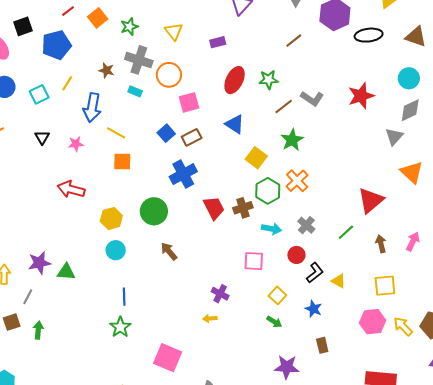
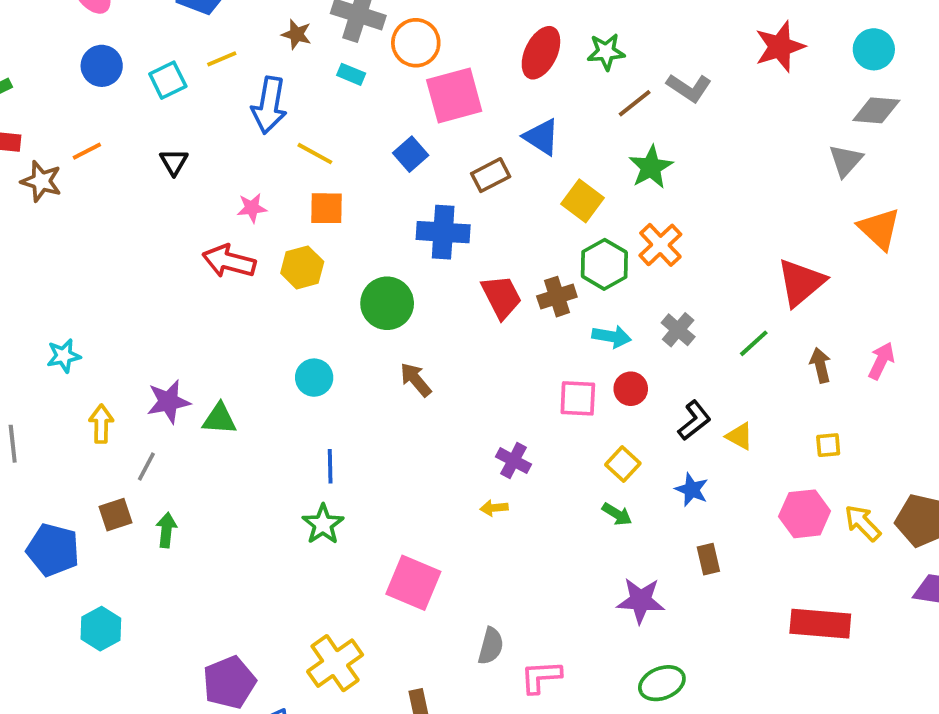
yellow line: (67, 83) -> (222, 59), turned 35
red star: (361, 96) -> (780, 47), moved
pink square: (189, 102) -> (454, 95), size x1.4
gray diamond: (410, 110) -> (876, 110), turned 30
brown rectangle: (192, 137) -> (491, 175), moved
pink star: (76, 144) -> (252, 208), moved
blue cross: (183, 174) -> (443, 232), turned 32
yellow hexagon: (111, 218) -> (302, 267), moved
red circle: (296, 255) -> (631, 389), moved
yellow square: (385, 286) -> (828, 445), size x0.6

